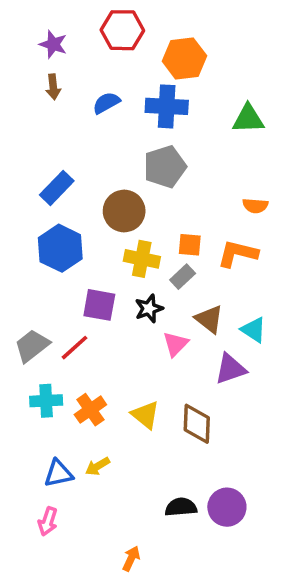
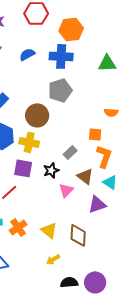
orange square: (190, 245) -> (95, 134), moved
orange L-shape: (238, 254) -> (104, 156), moved, turned 95
yellow cross: (142, 259) -> (29, 142), moved
yellow arrow: (98, 466) -> (53, 259), moved

